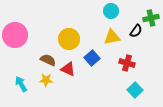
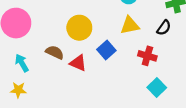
black semicircle: (136, 31) -> (164, 28), moved
yellow star: (46, 80) -> (18, 90), moved
cyan arrow: (21, 84) -> (22, 63), moved

